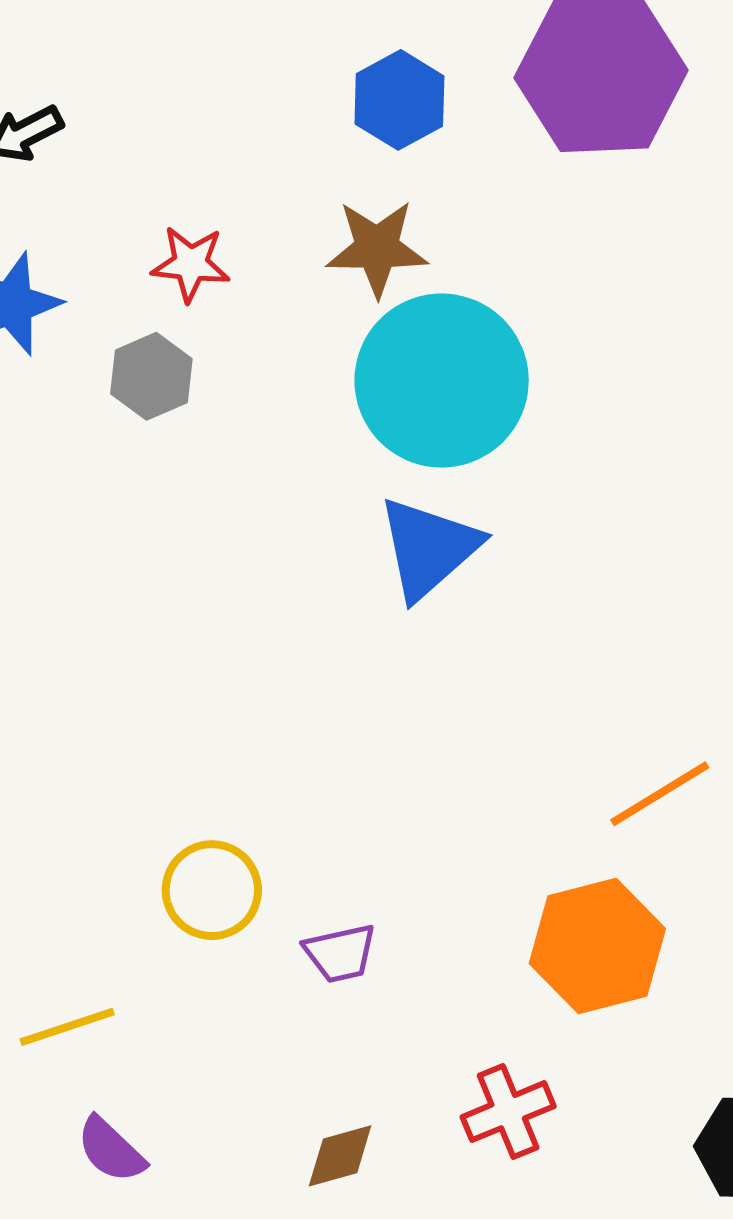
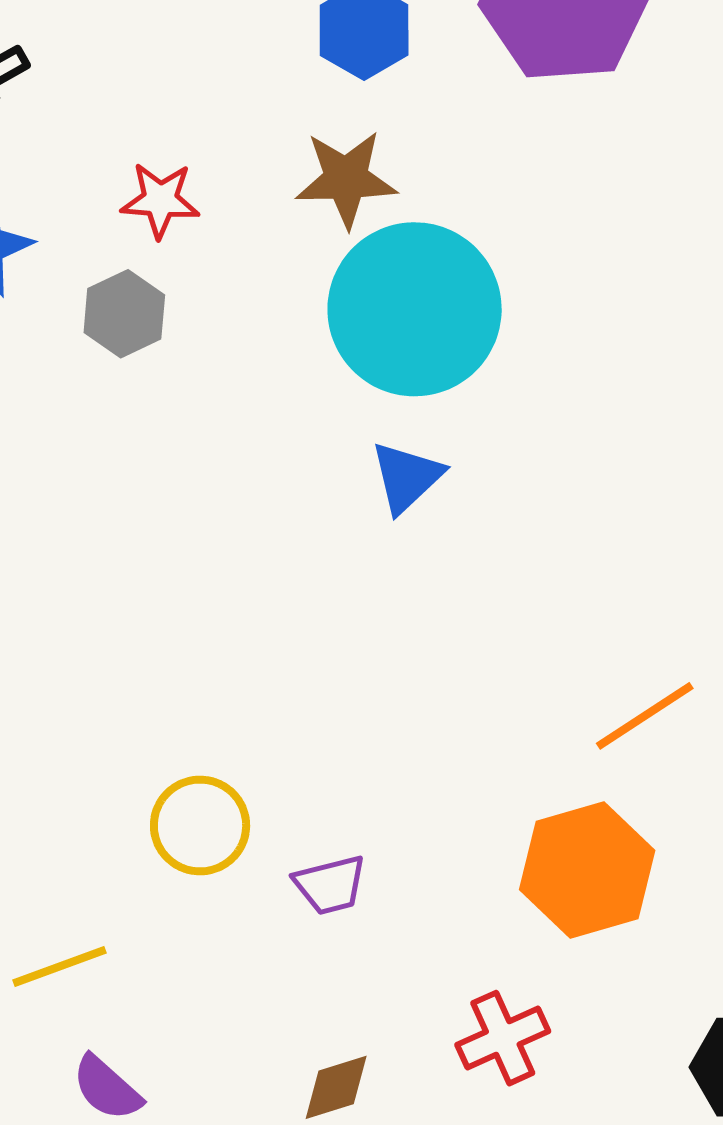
blue triangle: (429, 548) -> (407, 477), size x0.7

